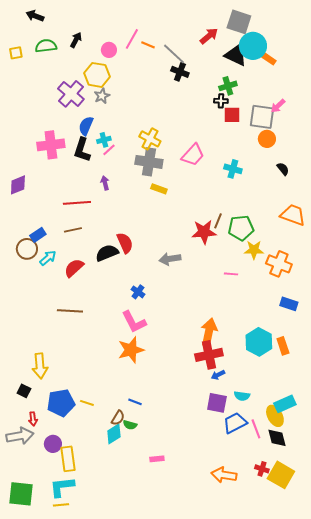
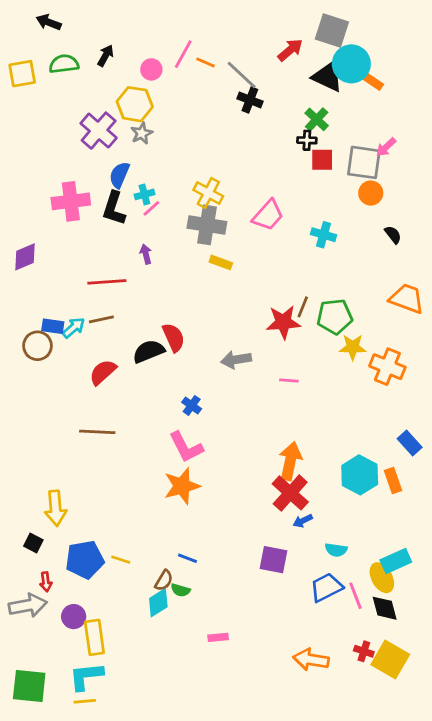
yellow square: (16, 53) -> (22, 74), size x1.5
green cross: (228, 86) -> (317, 119), turned -30
blue rectangle: (38, 235) -> (53, 326), turned 42
cyan arrow: (48, 258) -> (74, 328), moved
pink line: (231, 274) -> (289, 380), moved
blue rectangle: (289, 304) -> (410, 443), moved, turned 30
red cross: (209, 355) -> (290, 493), turned -36
purple square: (217, 403) -> (274, 560), moved

